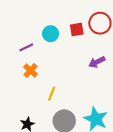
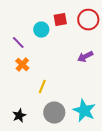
red square: (77, 29) -> (60, 20), moved
purple line: (26, 47) -> (18, 43), turned 72

